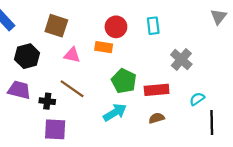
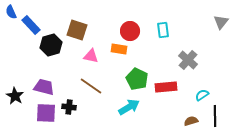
black hexagon: (27, 56) -> (51, 45), moved
black cross: (47, 101) -> (69, 107), moved
brown semicircle: (157, 118) -> (191, 121), moved
purple square: (55, 129) -> (46, 113), moved

